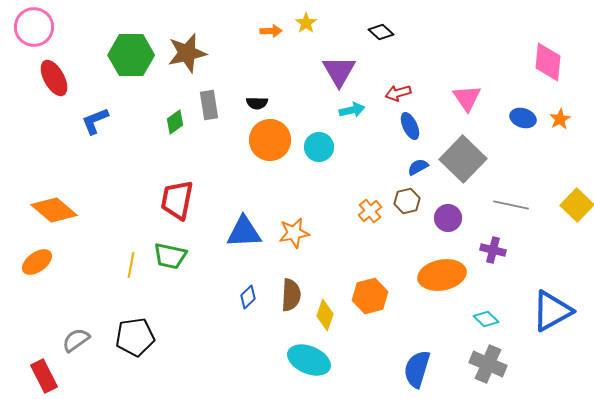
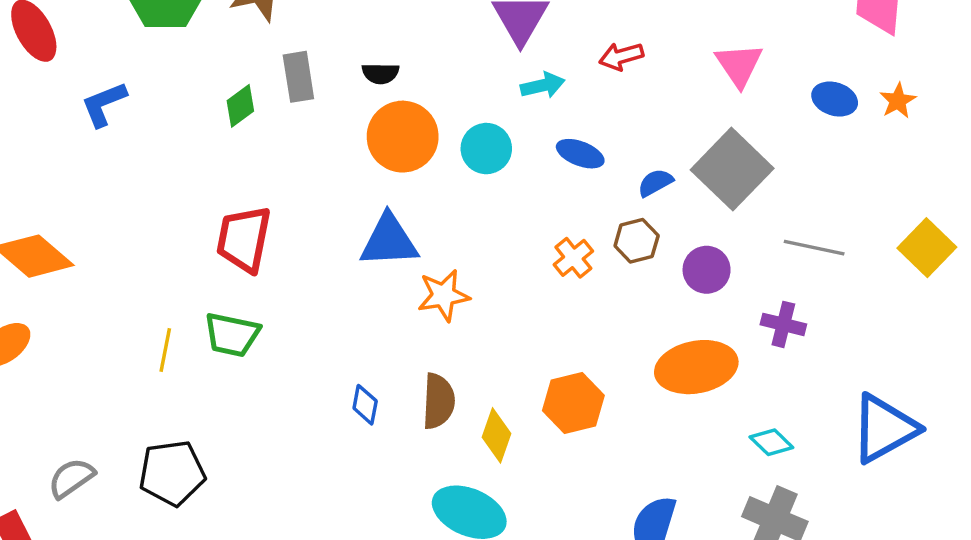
blue ellipse: (410, 126) -> (580, 154), moved, turned -44
blue triangle: (244, 232) -> (389, 241), moved
blue diamond: (248, 297) -> (365, 405), turned -35

